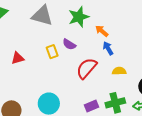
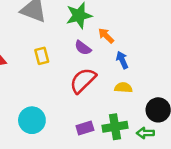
purple semicircle: (69, 44) -> (83, 48), moved
blue arrow: (108, 48) -> (122, 60), moved

